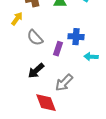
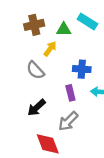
yellow arrow: (17, 19) -> (50, 49), moved
purple rectangle: (58, 49) -> (70, 93), moved, turned -32

